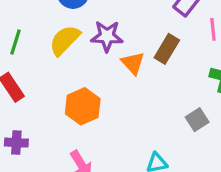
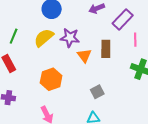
brown rectangle: (167, 49) -> (106, 49), turned -36
gray square: (197, 120) -> (97, 92), moved

